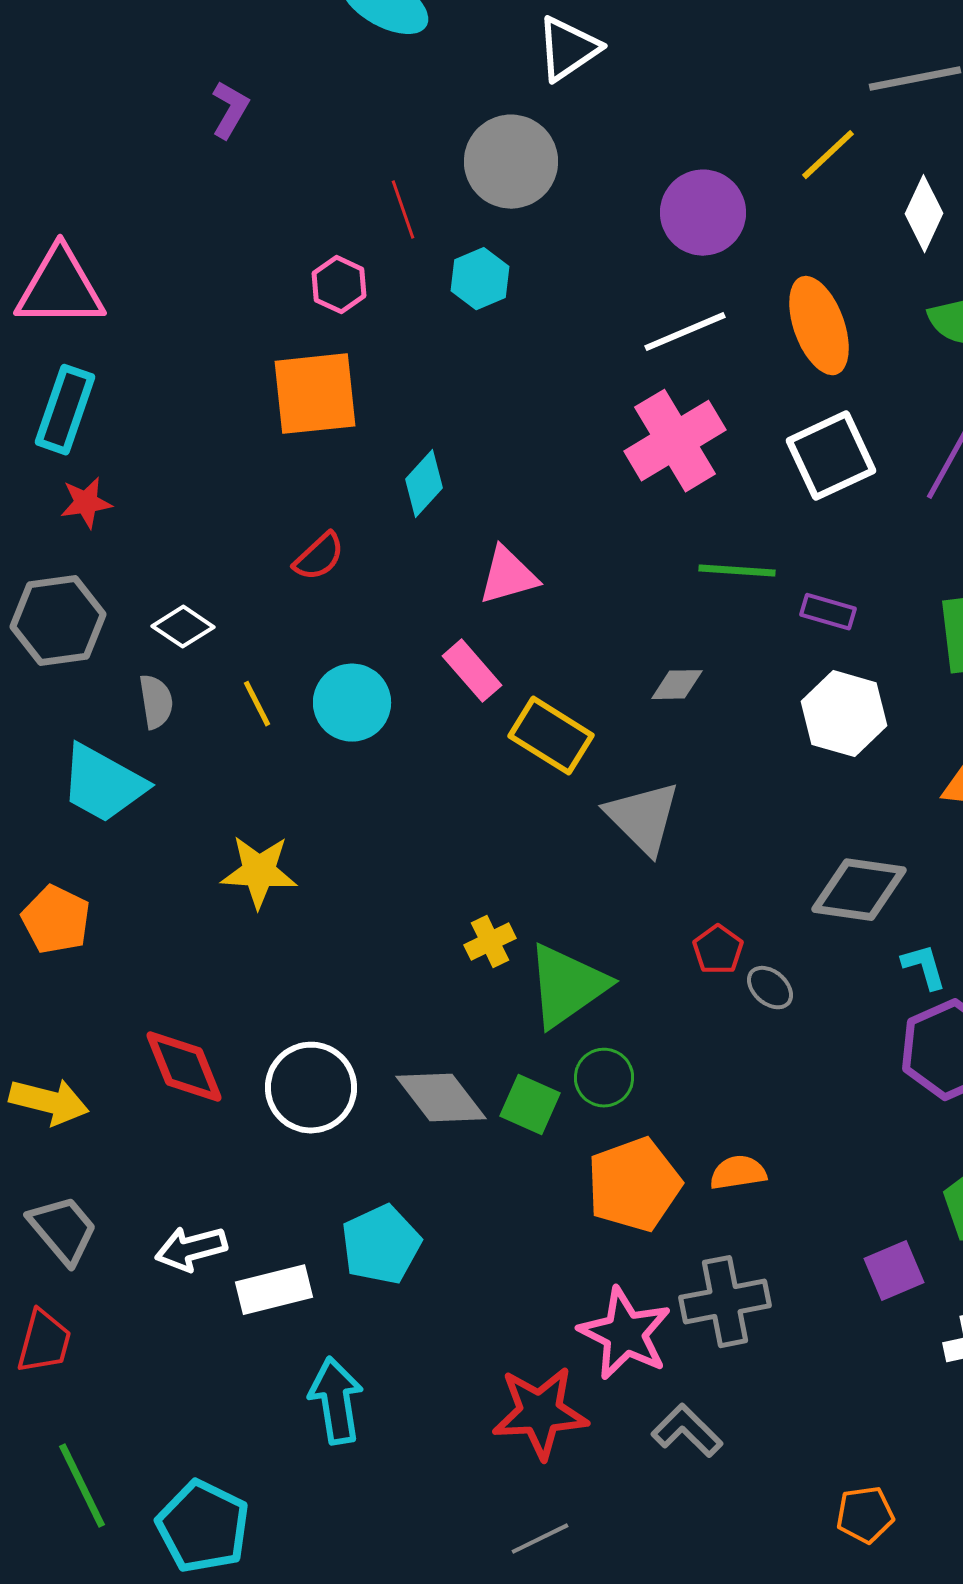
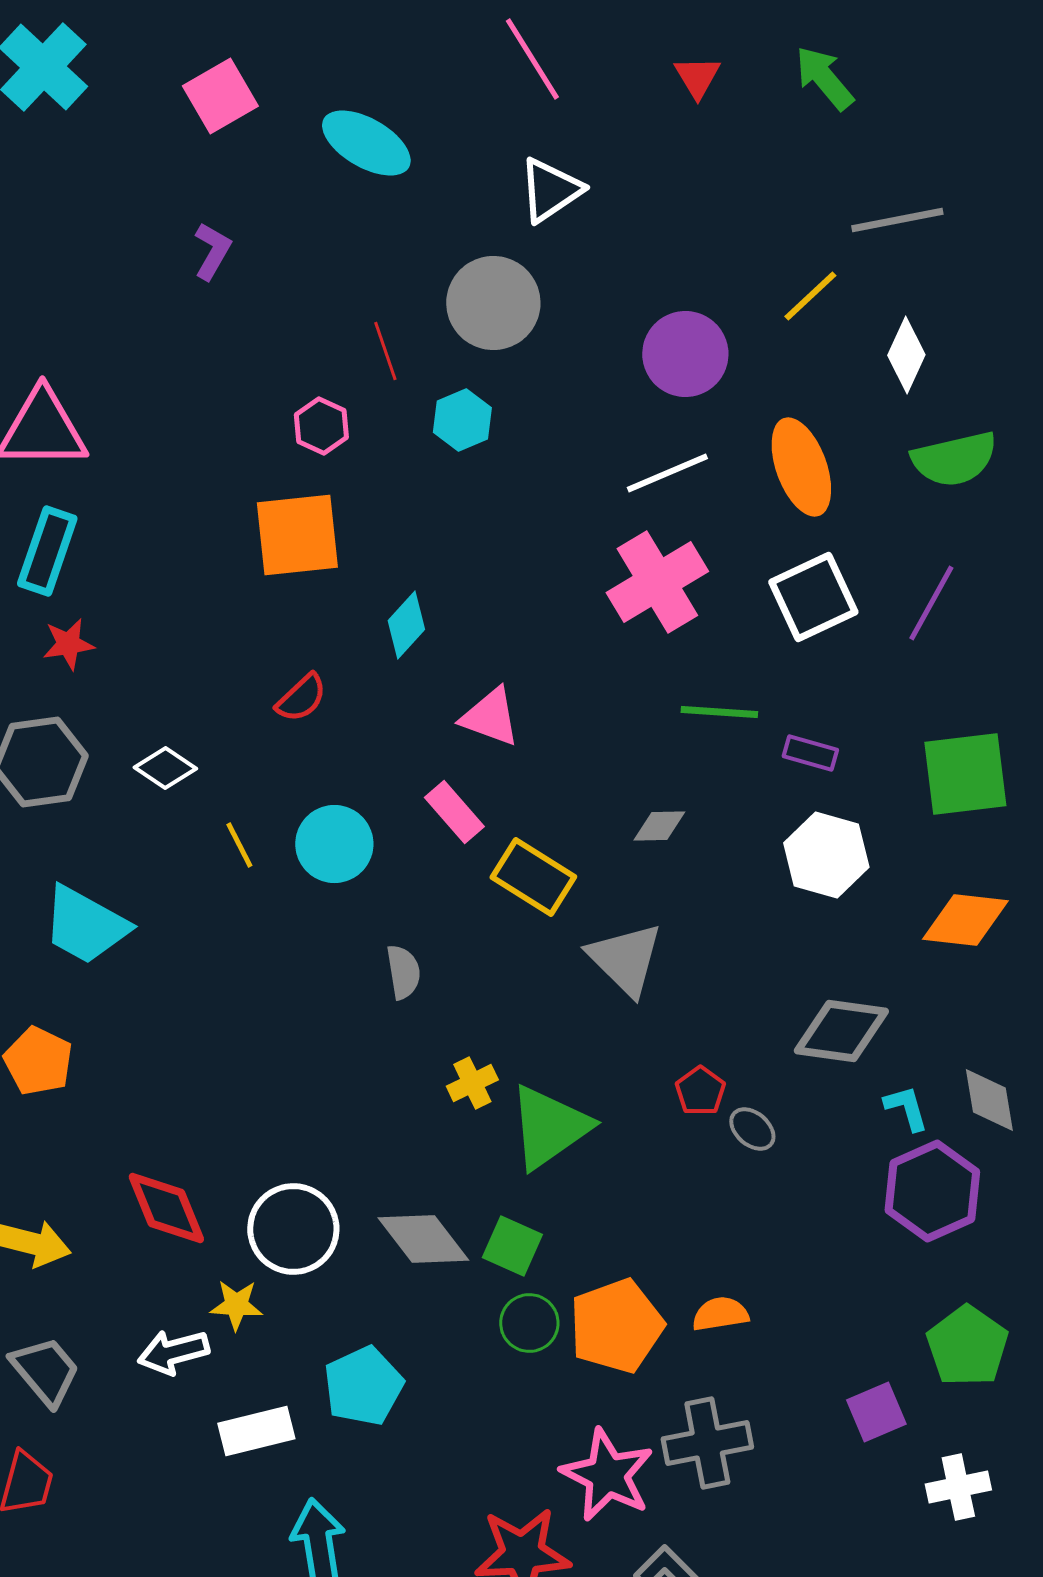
pink triangle: (508, 576) -> (490, 717), turned 36
gray semicircle: (156, 702) -> (403, 972), moved
yellow star: (259, 872) -> (236, 1305), moved, size x0.7
green circle: (604, 1078) -> (529, 1323), moved
white arrow: (191, 1249) -> (173, 1352), moved

